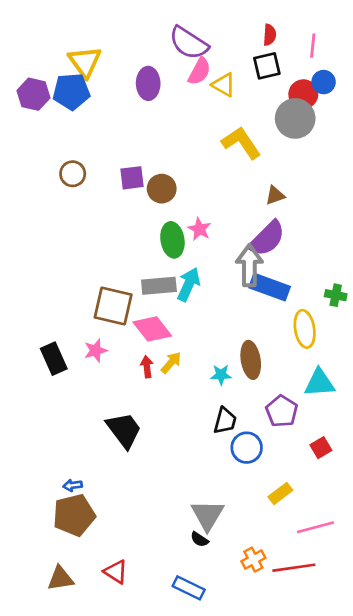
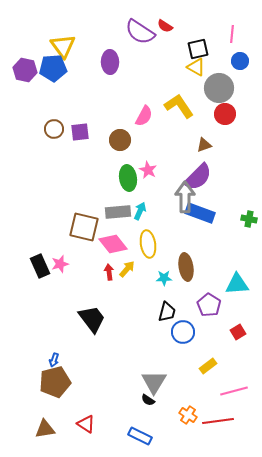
red semicircle: (270, 35) -> (165, 26), moved, turned 119
pink semicircle: (199, 71) -> (144, 116), moved
yellow triangle: (224, 85) -> (196, 67), moved
red circle: (303, 94) -> (225, 114), moved
purple square: (132, 178) -> (80, 132), moved
cyan arrow: (189, 284) -> (140, 211), size x0.7
yellow ellipse: (305, 329) -> (148, 244), moved
pink star: (96, 350) -> (60, 264), moved
blue arrow: (73, 485) -> (54, 360), turned -64
orange cross: (253, 560) -> (188, 415), turned -30

